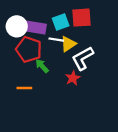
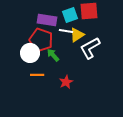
white circle: (17, 26) -> (30, 53), moved
red star: (73, 78) -> (66, 82), moved

